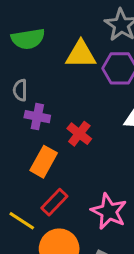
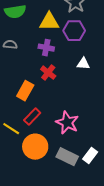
gray semicircle: (20, 90) -> (10, 45), turned 96
purple cross: (37, 117) -> (46, 48), moved

